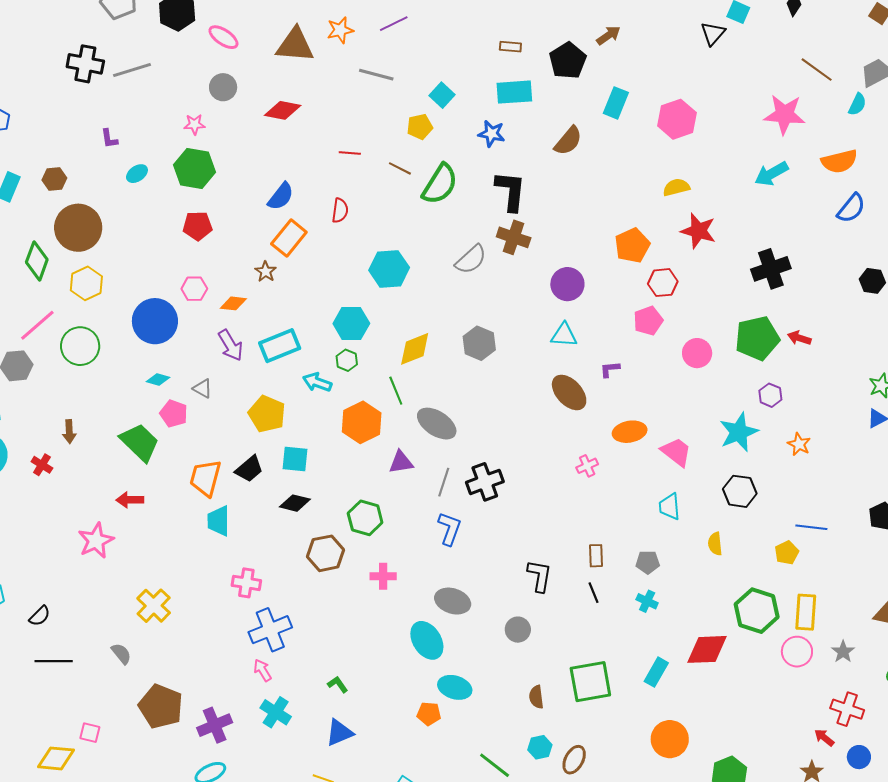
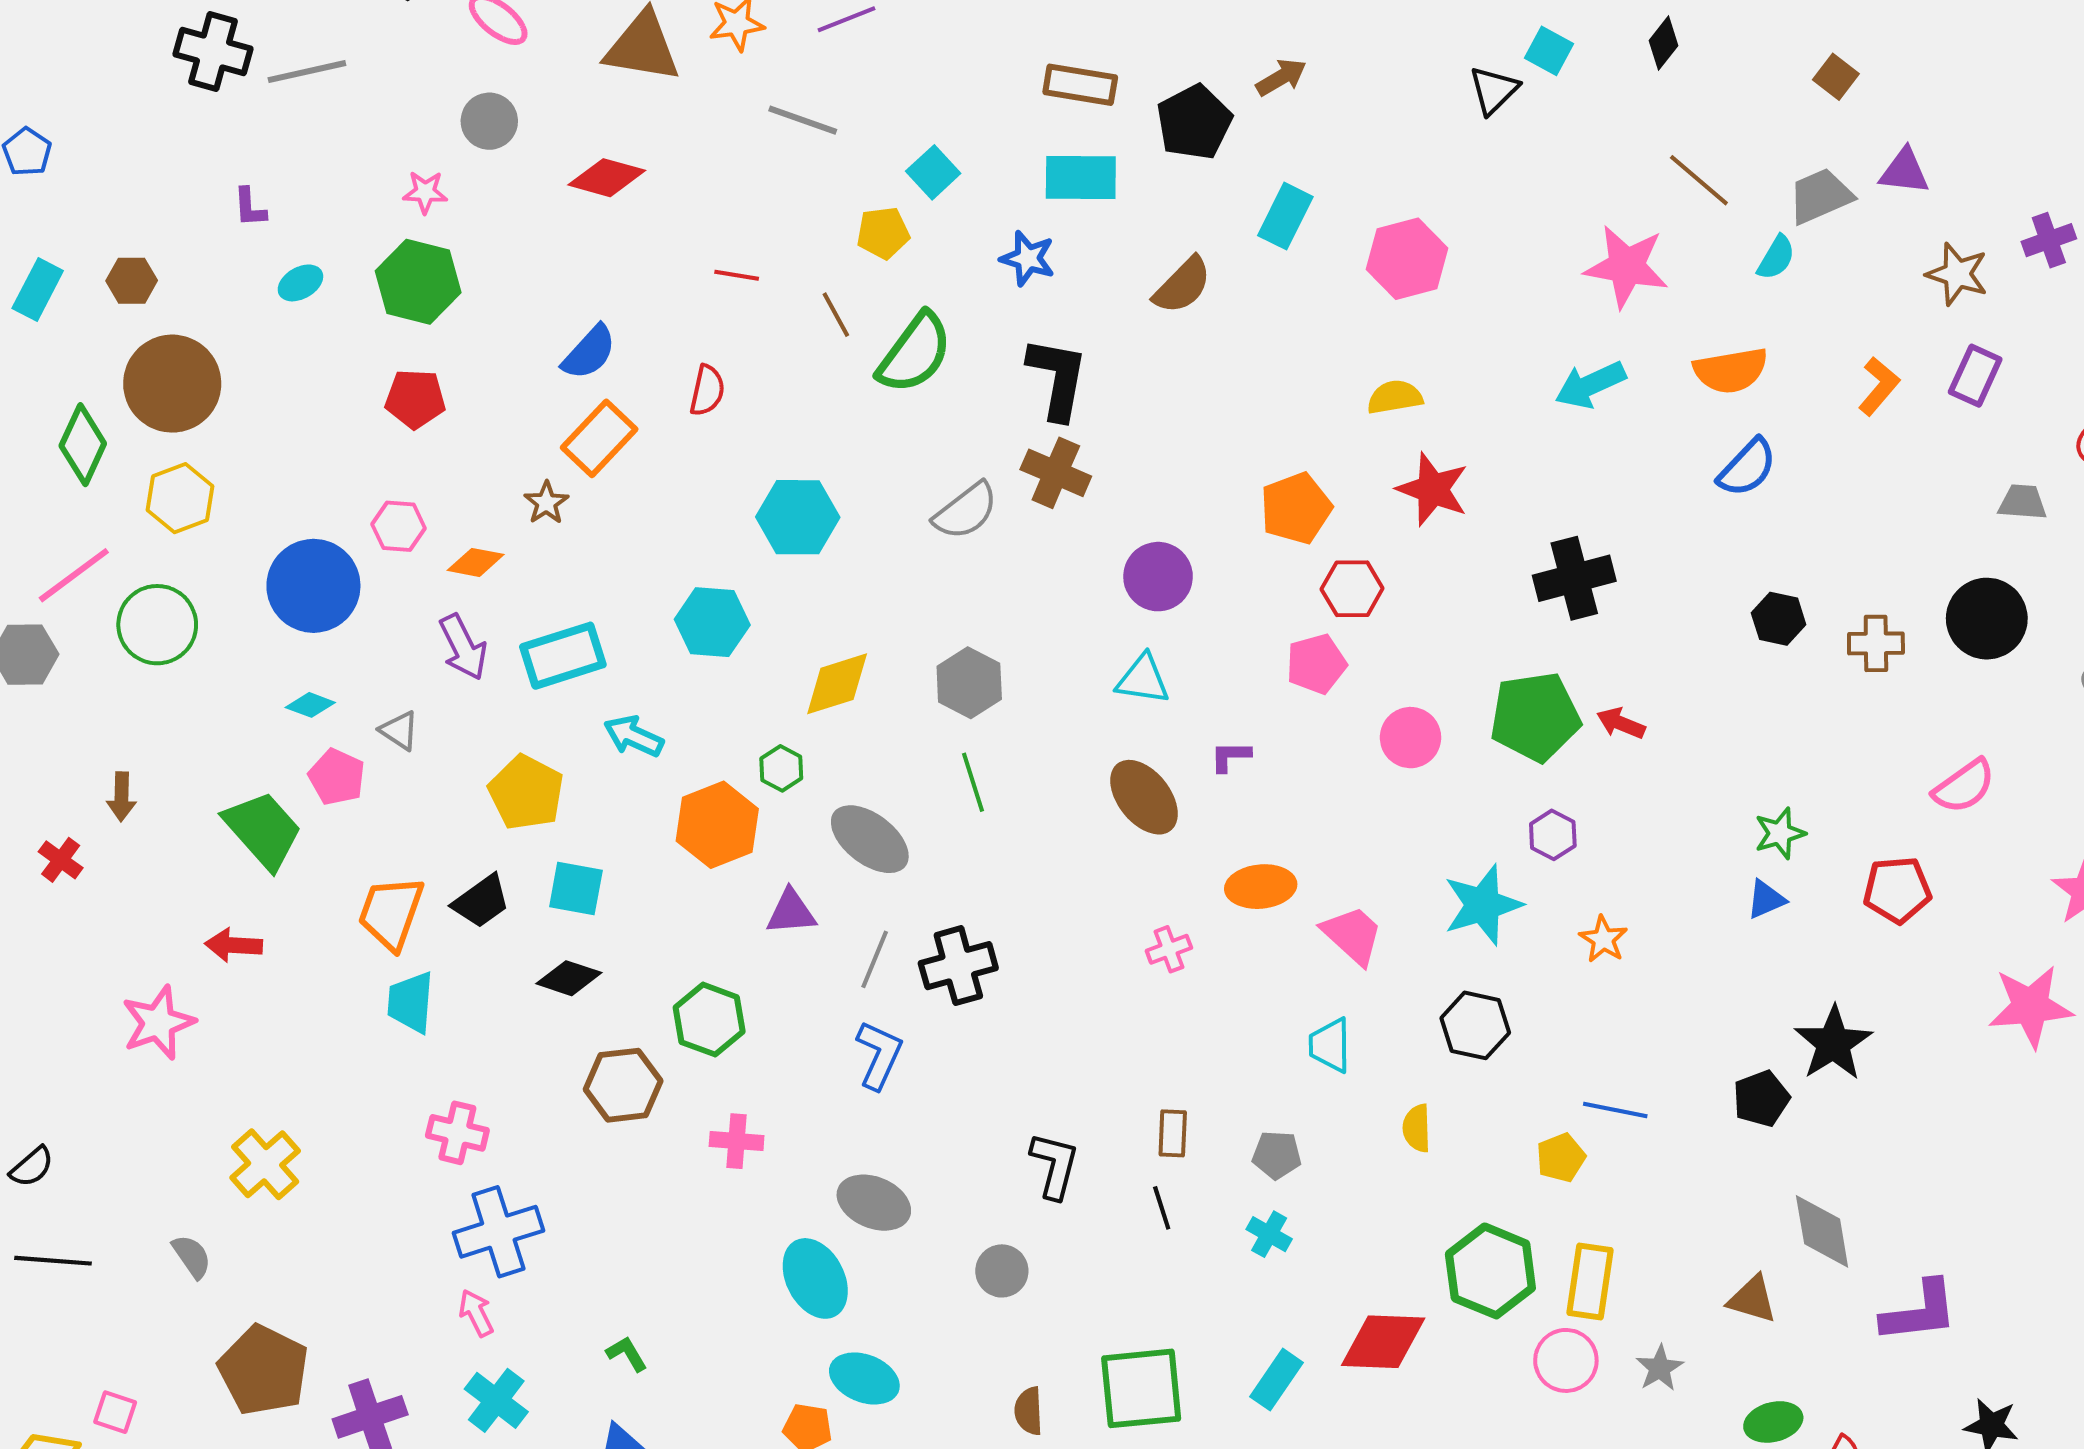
brown rectangle: (510, 47) -> (1080, 85), size x1.6
brown line: (400, 168) -> (836, 315), turned 30
green hexagon: (347, 360) -> (781, 768), moved
green line: (396, 391) -> (973, 782), moved

